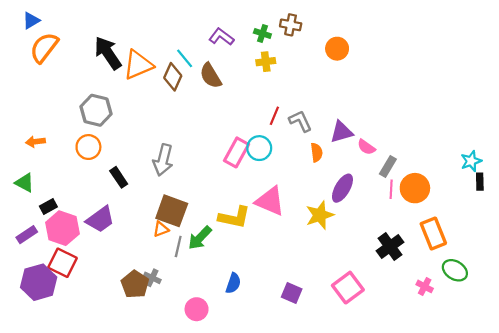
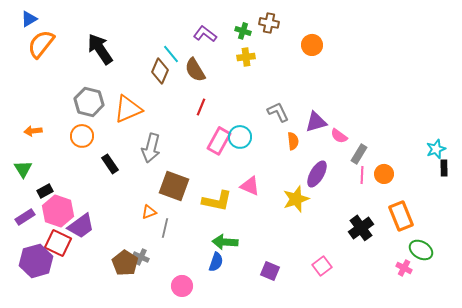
orange triangle: (138, 65) -> (128, 109), moved
red line: (274, 116) -> (201, 107), moved
green triangle: (25, 183) -> (23, 169), turned 30
orange circle: (415, 188) -> (384, 174), size x0.7
pink triangle: (270, 201) -> (250, 186), size x0.7
brown square: (172, 211) -> (174, 186), moved
purple trapezoid: (100, 219) -> (81, 226), moved
green arrow: (200, 238) -> (225, 242), moved, turned 50
pink cross: (425, 286) -> (404, 268), moved
pink square: (348, 288) -> (322, 266), size x0.7

